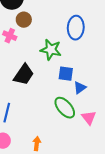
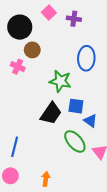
black trapezoid: (24, 75) -> (51, 113), moved
blue triangle: (80, 88) -> (90, 121), turned -48

